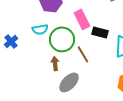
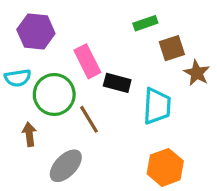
brown arrow: (55, 63) -> (29, 134), moved

